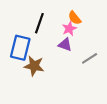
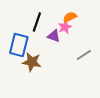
orange semicircle: (75, 18) -> (70, 17), turned 104
purple triangle: (65, 45) -> (54, 36), moved

